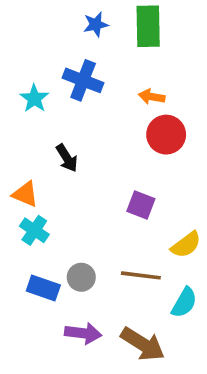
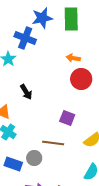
blue star: (96, 24) -> (42, 18), size x1.5
blue cross: (83, 80) -> (25, 38), moved
brown line: (141, 275) -> (53, 143), moved

